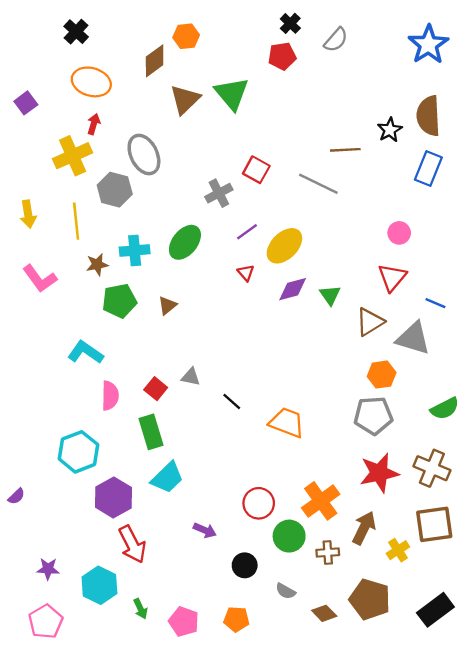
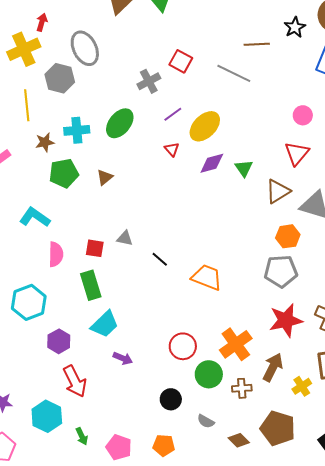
red square: (156, 389) -> (95, 248), turned -30
purple hexagon: (114, 497) -> (59, 341), size x0.7
purple arrow: (205, 530) -> (123, 358), moved

